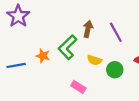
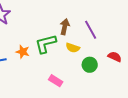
green L-shape: (68, 47) -> (46, 44), turned 30
yellow semicircle: (94, 60) -> (73, 48), moved

